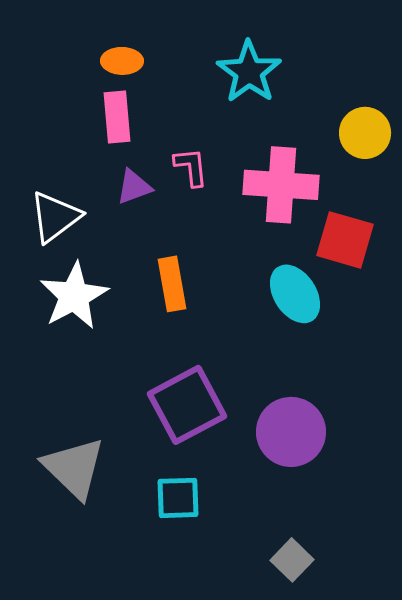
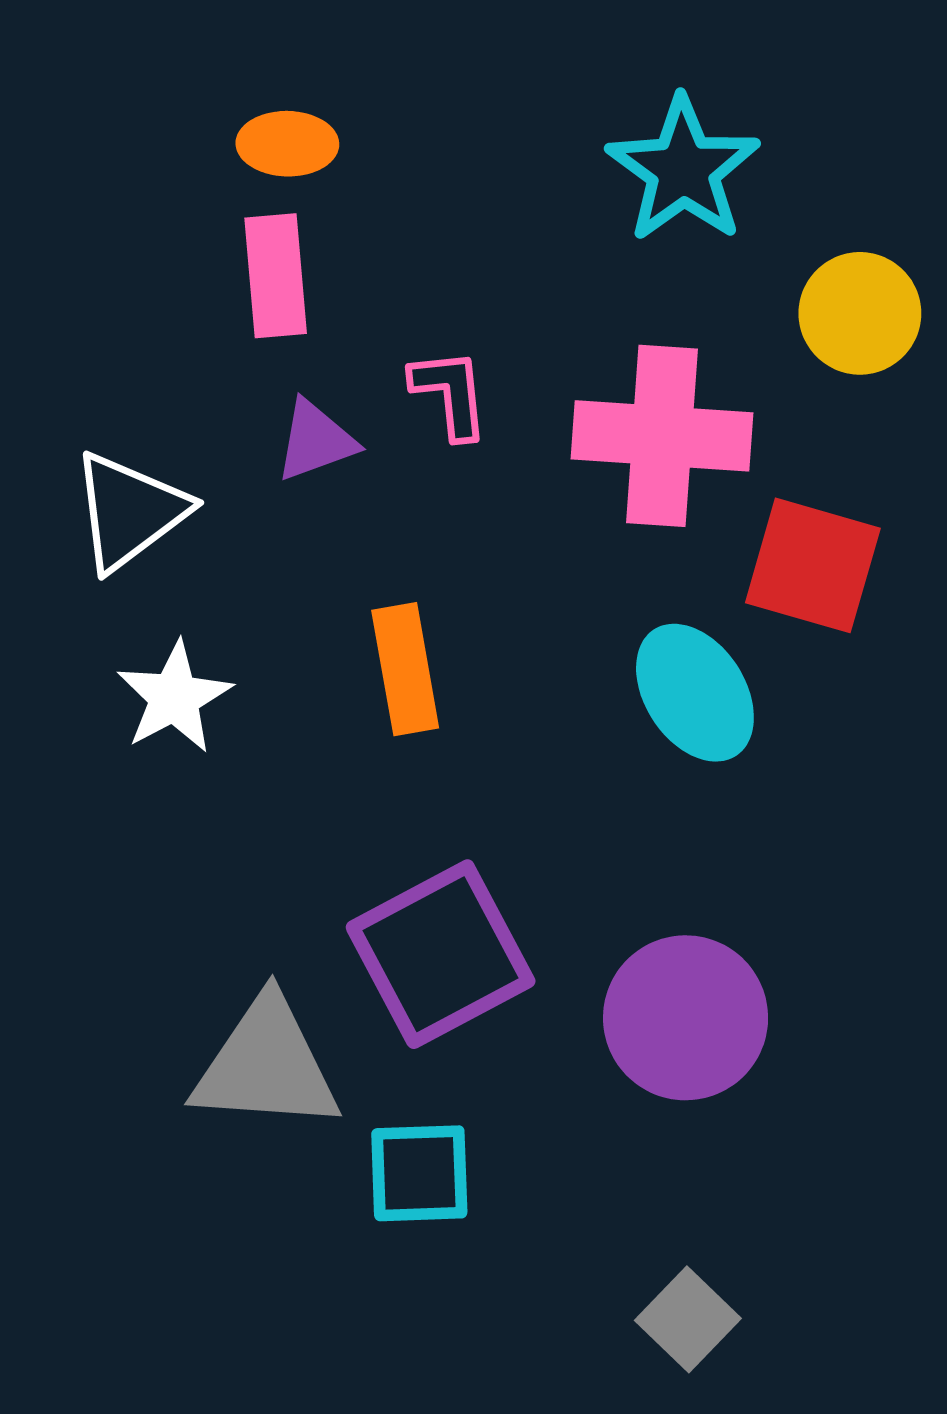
cyan star: (249, 72) -> (683, 170), moved
white star: (74, 296) -> (174, 697), size x0.7
gray triangle: (74, 468) -> (266, 1065), moved, turned -40

